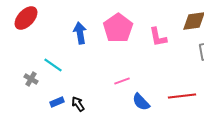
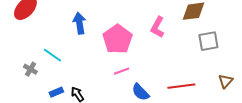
pink pentagon: (118, 28) -> (117, 39), moved
pink L-shape: (158, 37) -> (157, 27), turned 40

